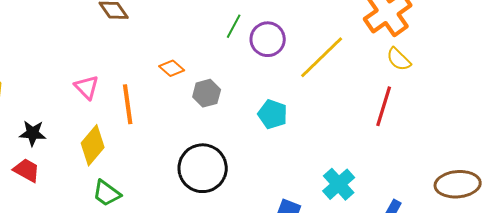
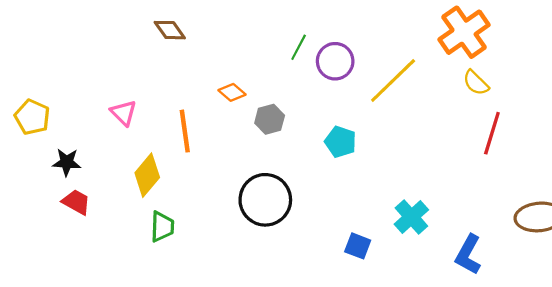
pink triangle: (87, 87) -> (124, 113), moved
red line: (384, 106) -> (492, 133), moved
black star: (33, 133) -> (67, 162), moved
green trapezoid: (107, 193) -> (162, 227), turned -124

